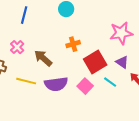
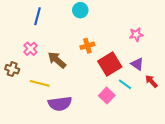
pink star: (121, 33) -> (136, 35), size x0.6
purple semicircle: (56, 84) -> (60, 104), moved
pink square: (85, 86) -> (107, 96), moved

